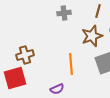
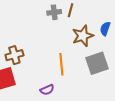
brown line: (98, 11) -> (71, 10), moved

